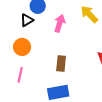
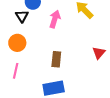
black triangle: (27, 20) -> (22, 16), turned -32

